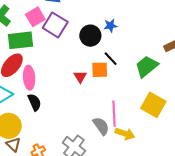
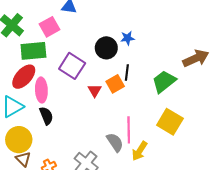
purple square: (55, 25) -> (72, 66), moved
black line: (111, 59) -> (127, 73), turned 49
orange square: (100, 70) -> (115, 84), turned -30
yellow arrow: (125, 134) -> (140, 151), turned 102

